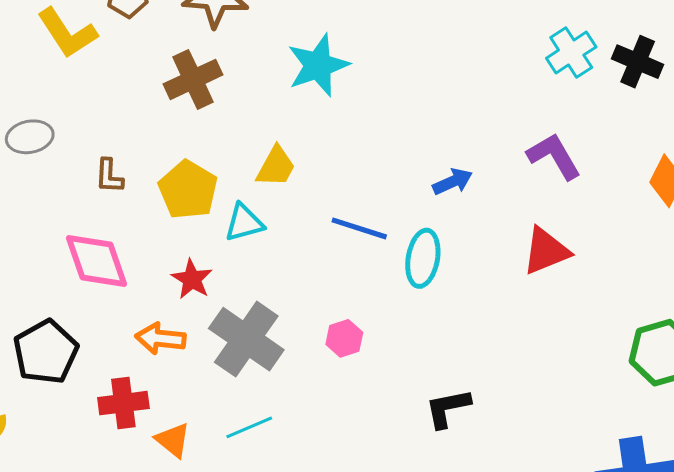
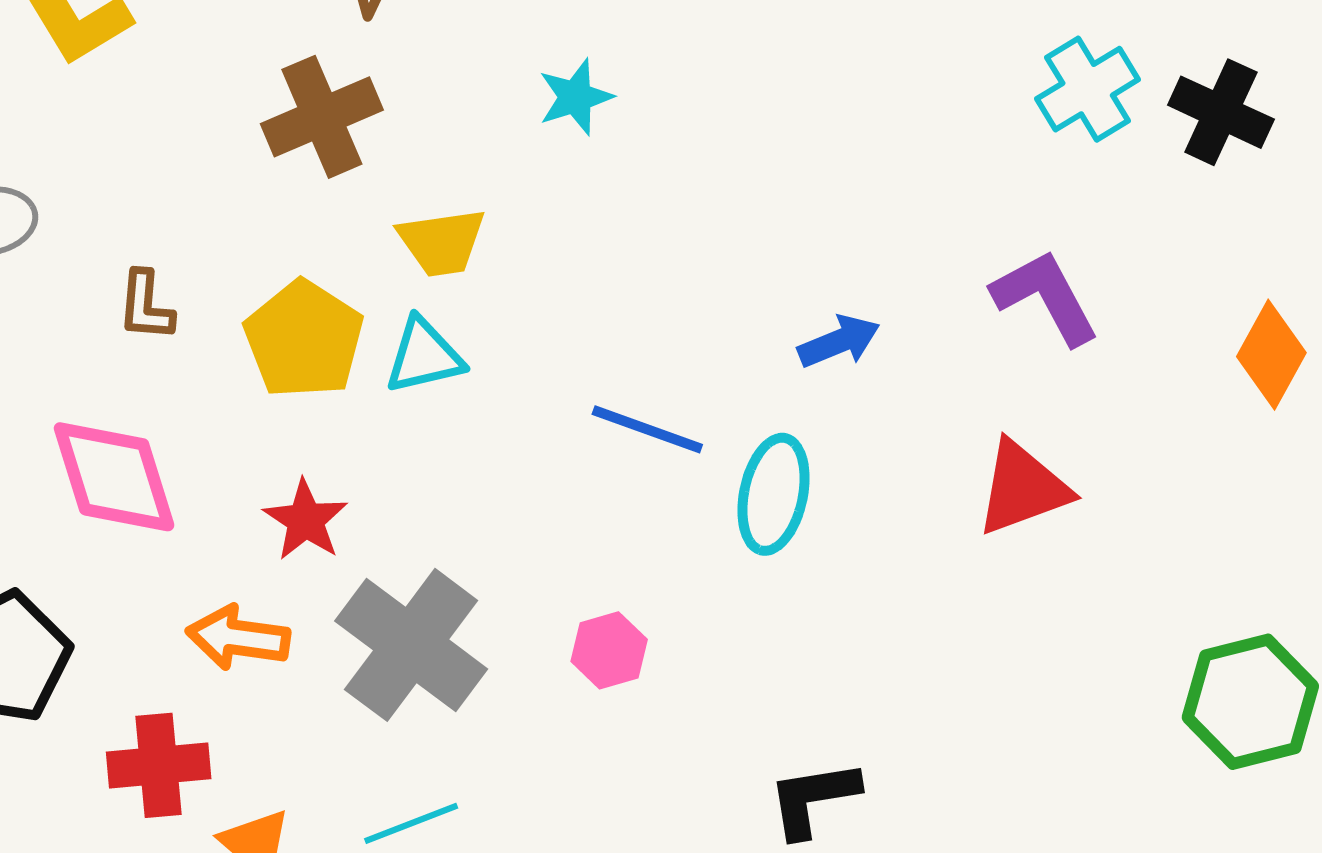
cyan star: (318, 65) -> (575, 97), size x0.6
yellow trapezoid: (276, 167) -> (442, 242), moved, turned 51
cyan triangle: (244, 223) -> (424, 356), moved

